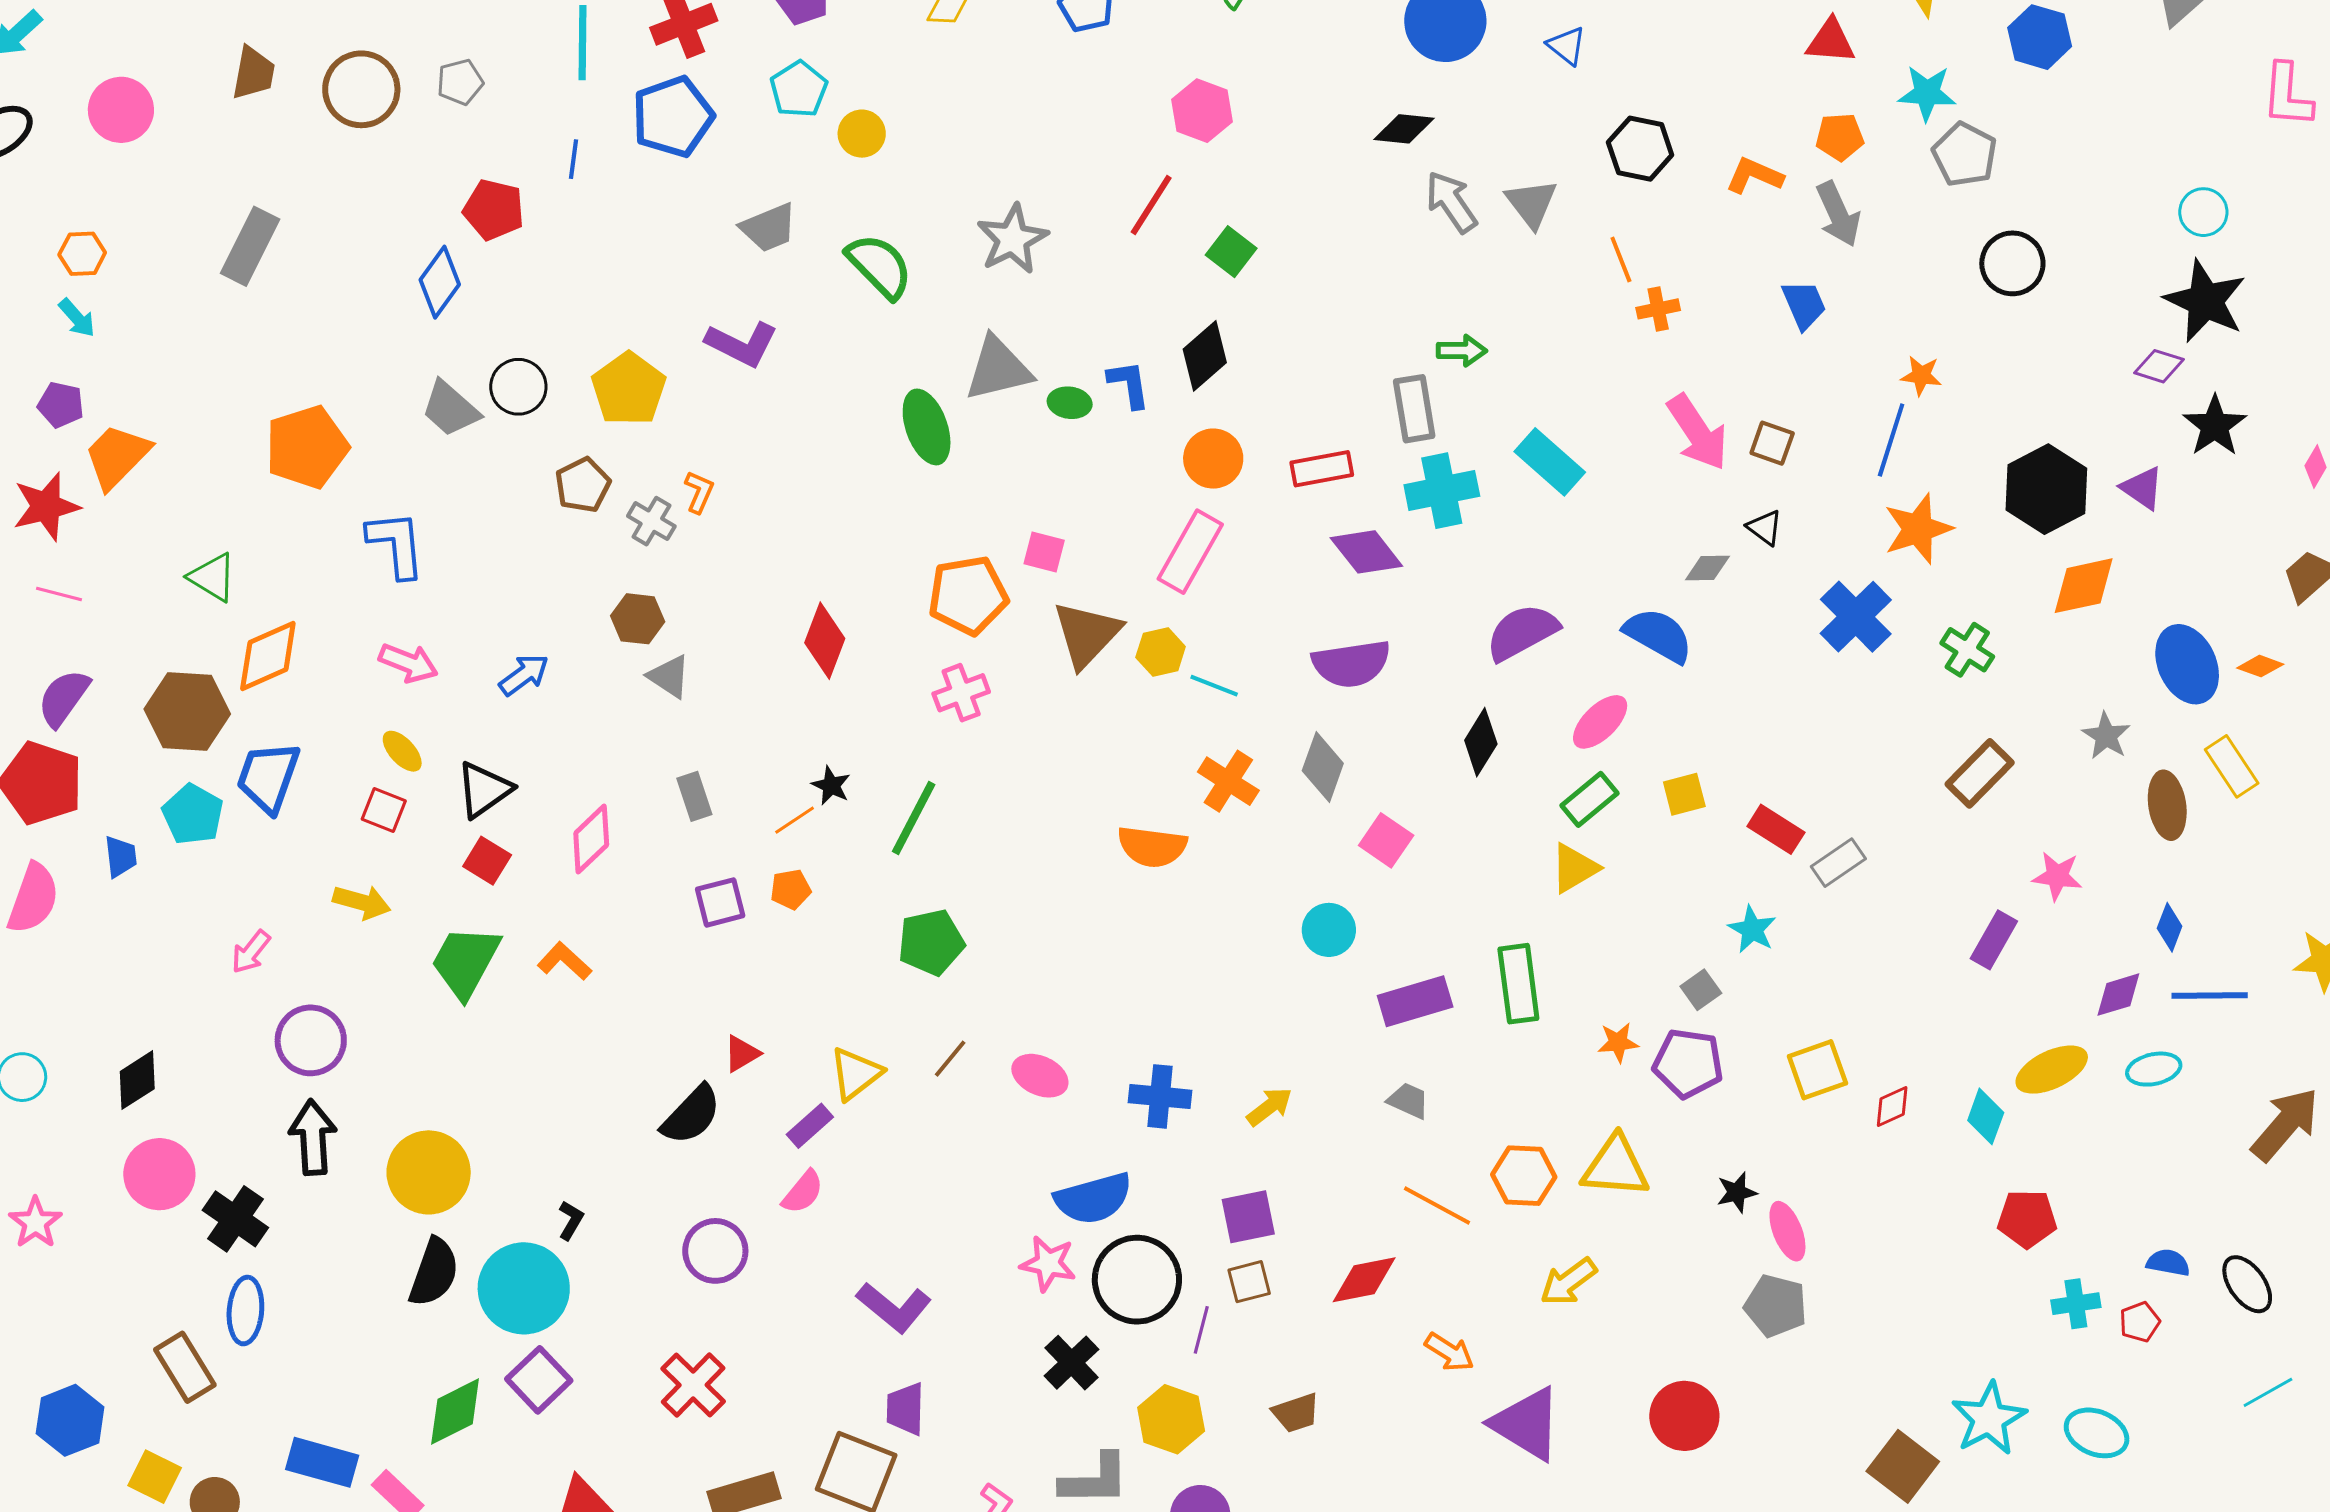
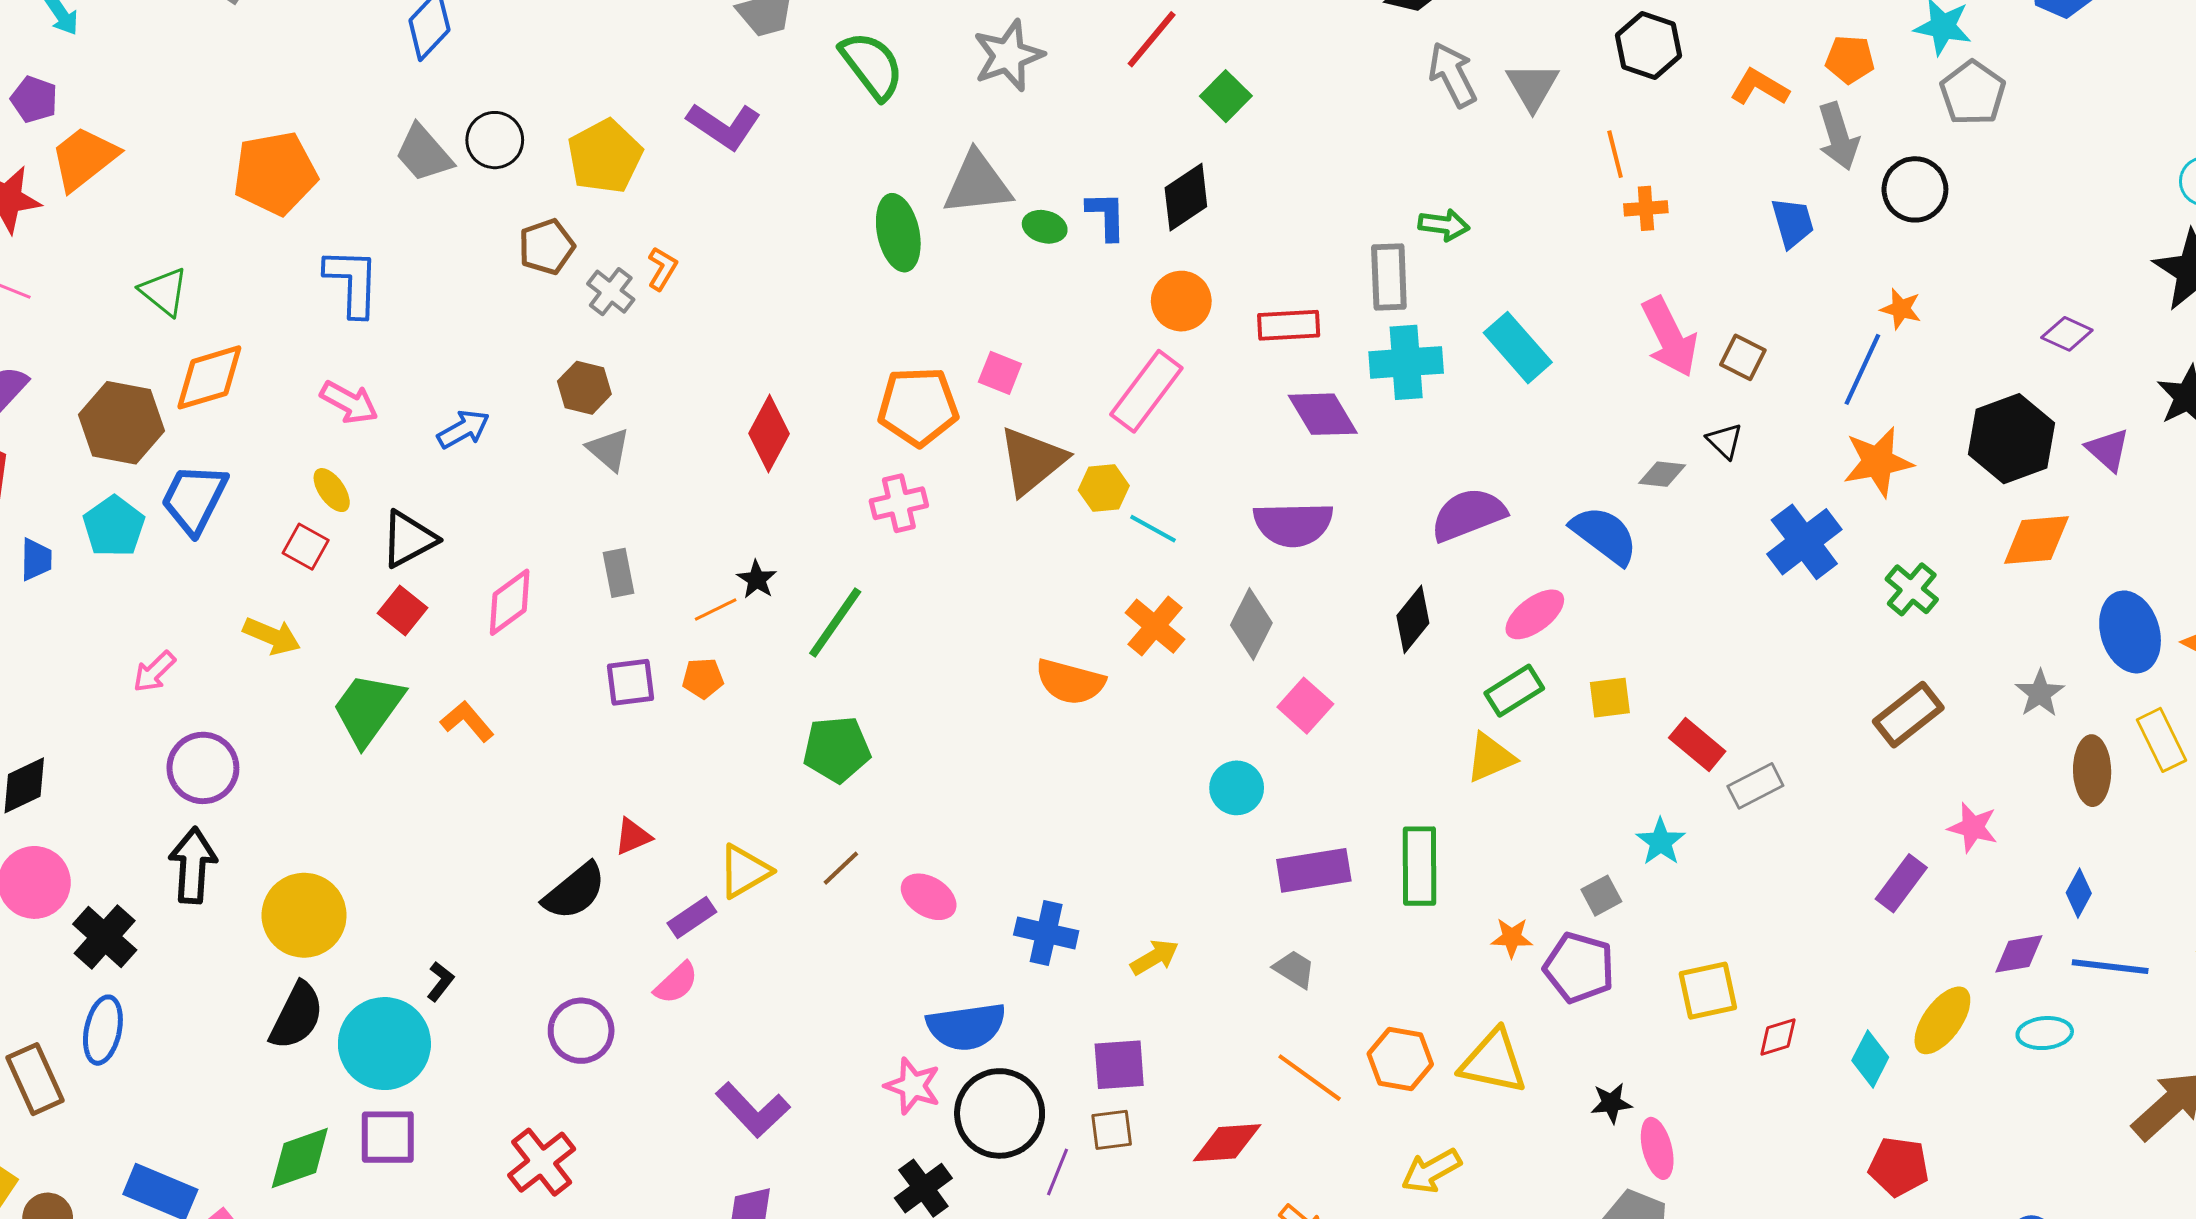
black circle: (2012, 263) -> (1915, 189), moved
purple diamond: (2159, 366) -> (2067, 334), moved
yellow ellipse: (2052, 1070) -> (1942, 1020), turned -36
purple square: (539, 1380) -> (388, 1137), turned 36

